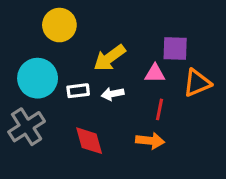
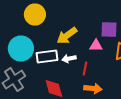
white rectangle: (78, 91) -> (47, 56), size x1.5
red line: (159, 109) -> (85, 68), moved

